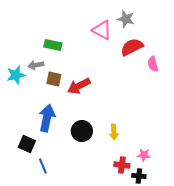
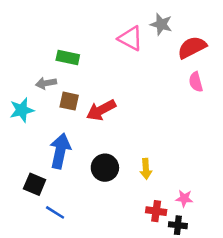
red semicircle: (132, 47) -> (192, 47), moved
cyan star: (16, 75) -> (22, 110), moved
blue line: (43, 166) -> (55, 212), turned -35

